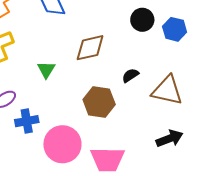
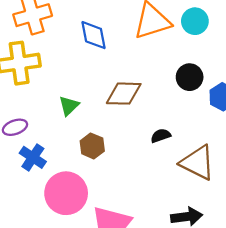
brown hexagon: (99, 102) -> (92, 146), moved, size x0.7
blue cross: (27, 121) -> (33, 157), turned 30

